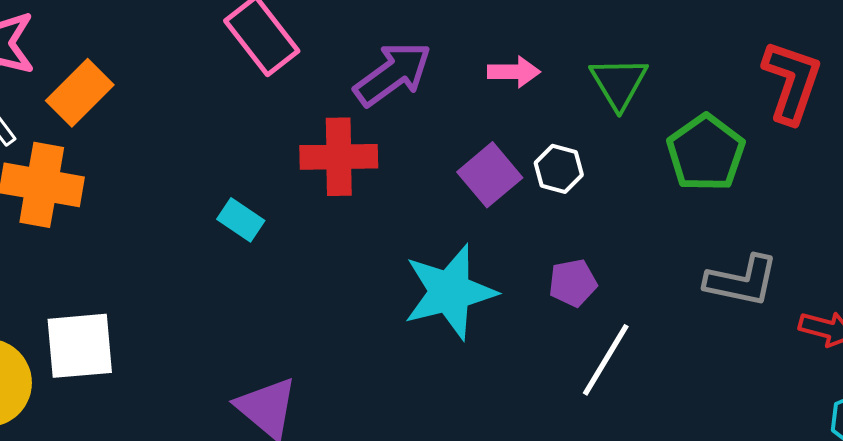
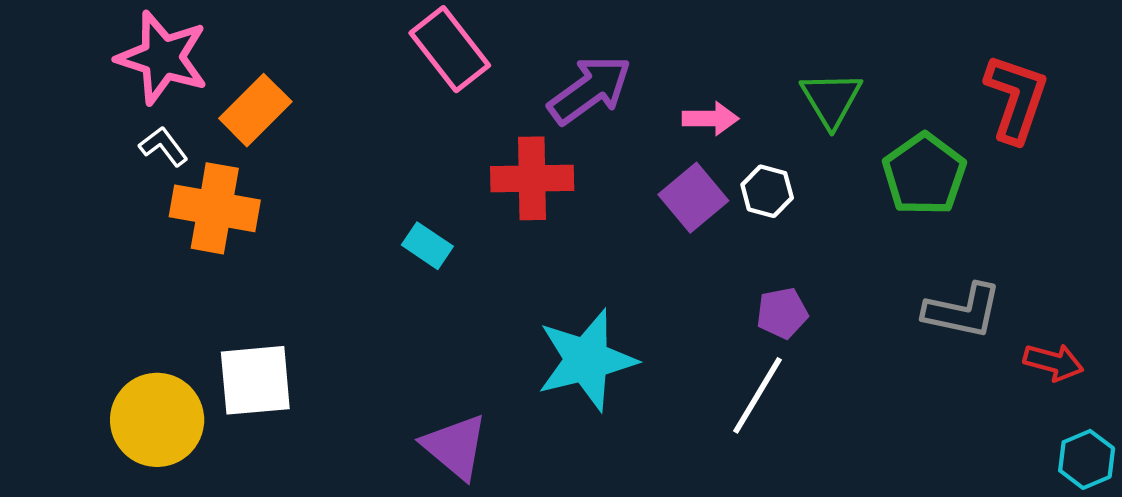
pink arrow: (514, 72) -> (710, 119), moved
cyan star: (450, 292) -> (587, 360), moved
white line: (606, 360) -> (758, 395), moved

